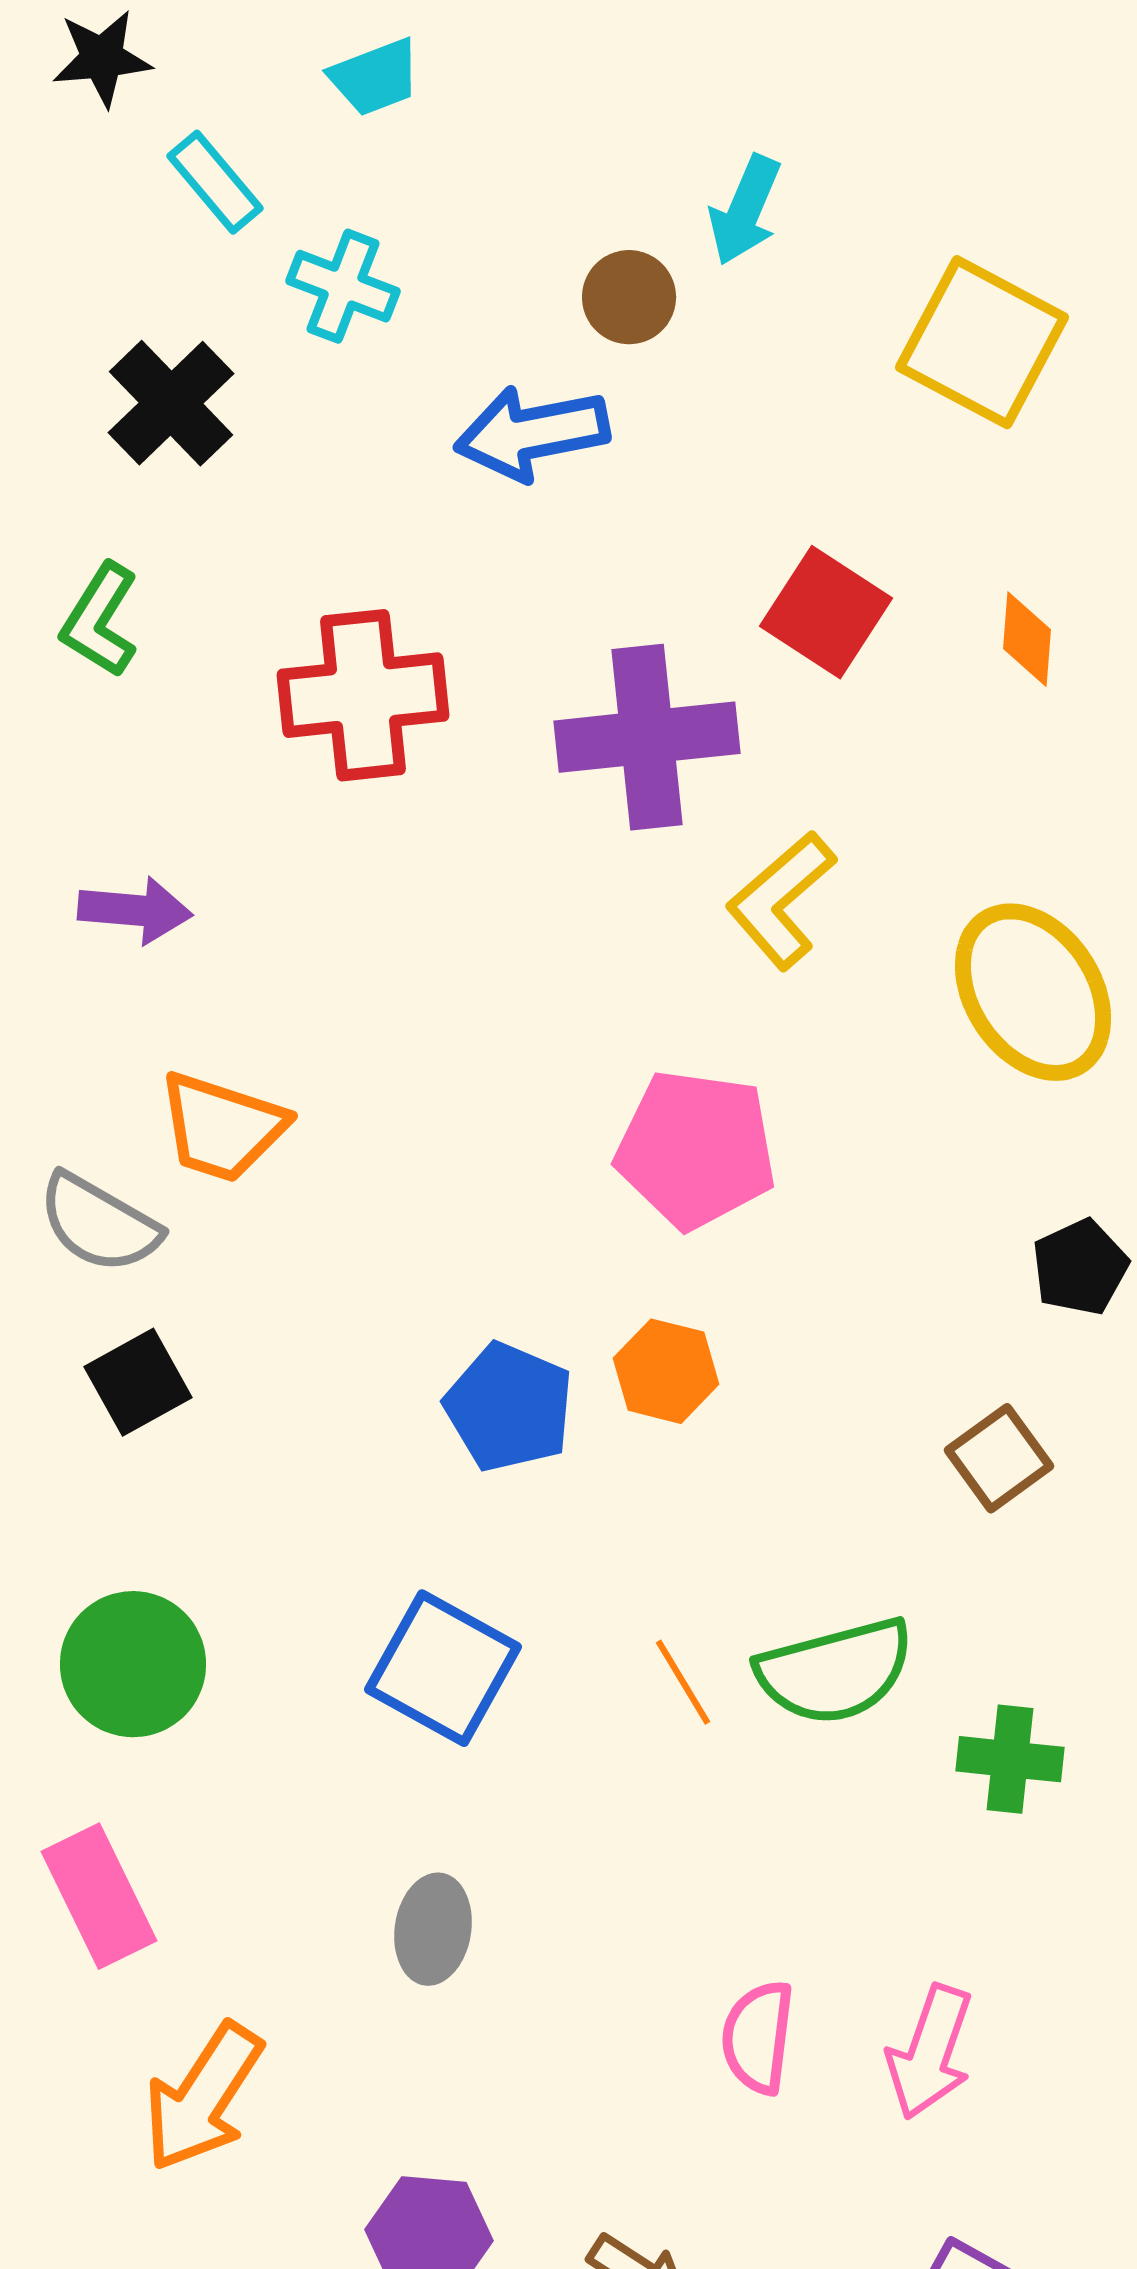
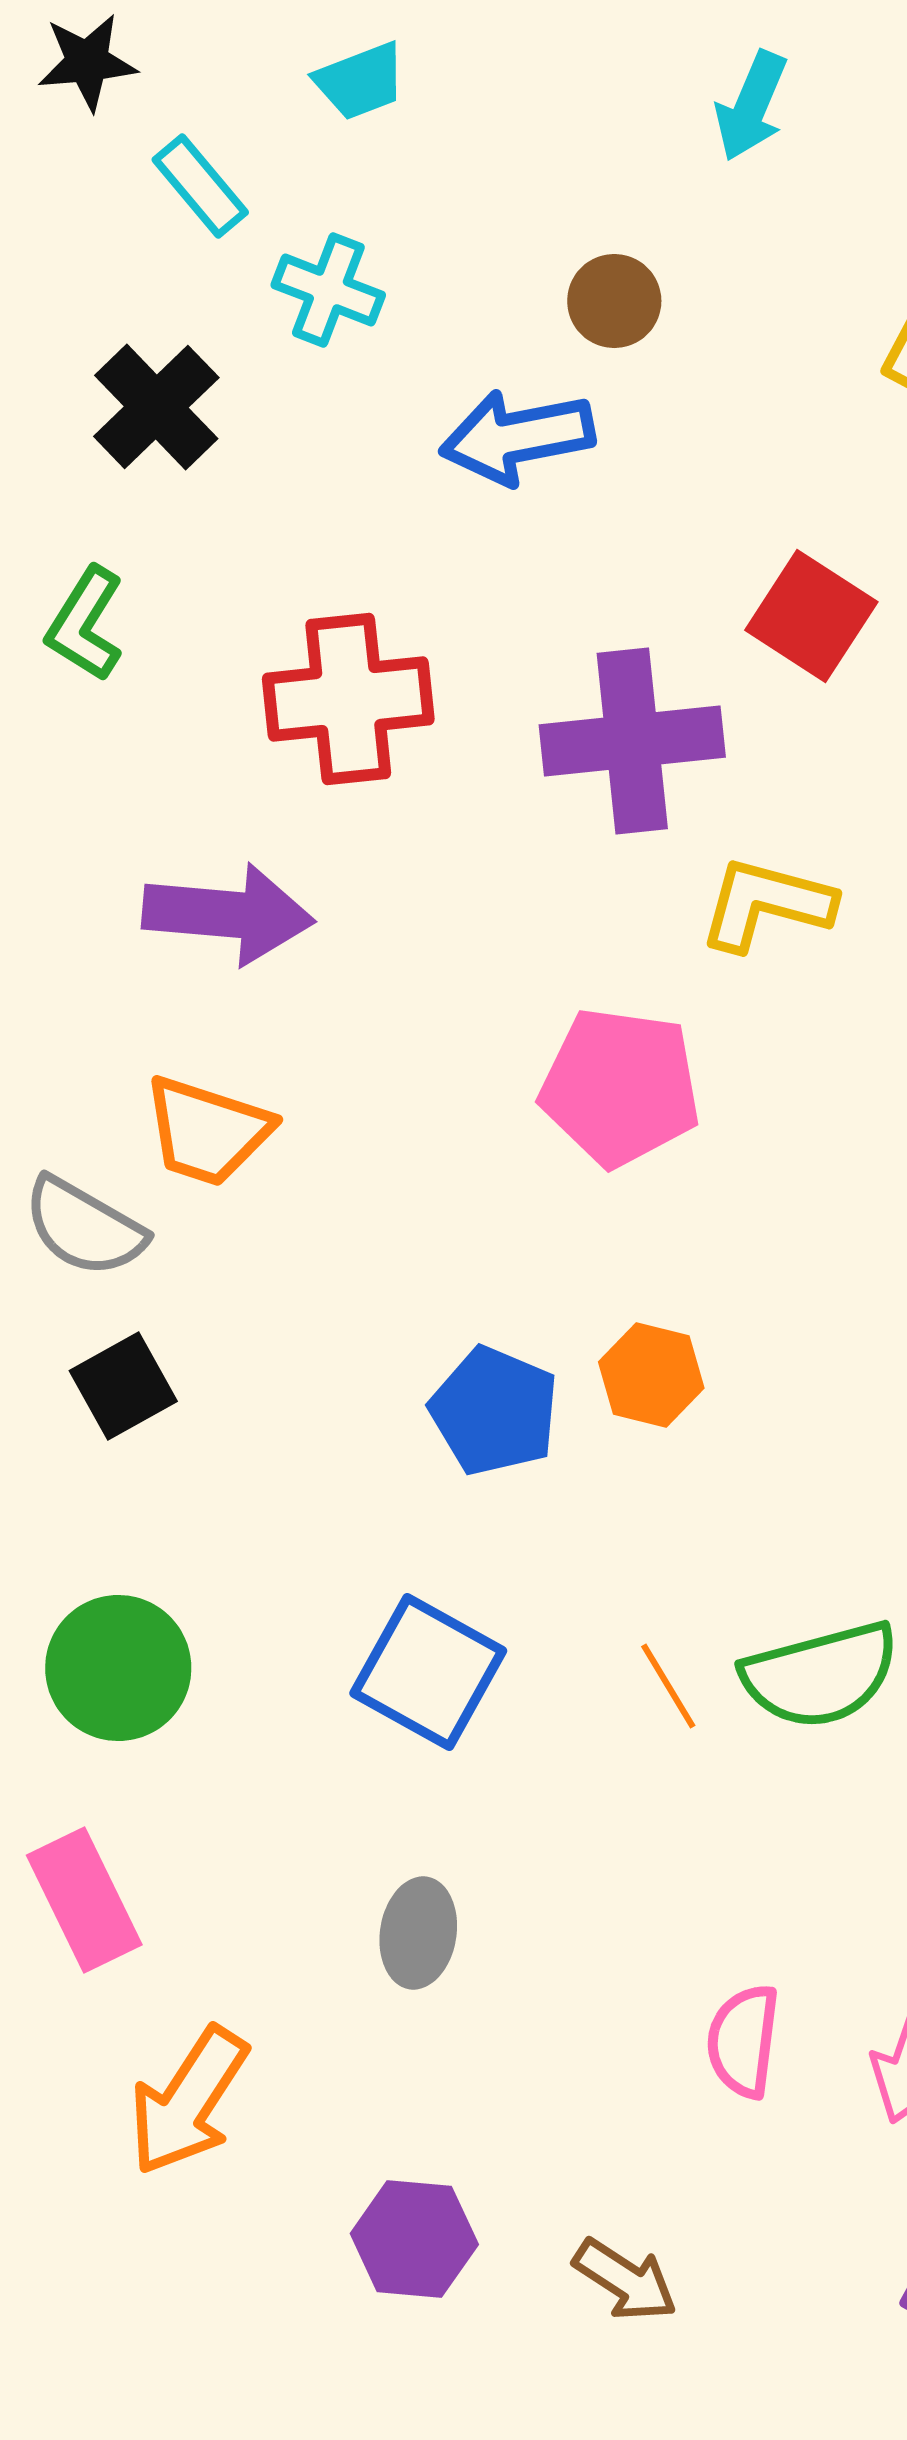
cyan arrow: (745, 210) -> (751, 106), moved
yellow L-shape: (781, 900) -> (766, 904), turned 56
purple arrow: (135, 910) -> (228, 914), moved, size x1.5
pink pentagon: (696, 1149) -> (620, 1087), moved

